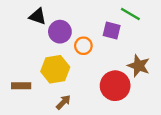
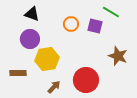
purple circle: (60, 32) -> (30, 39), moved
orange circle: (83, 46) -> (71, 24), moved
red circle: (115, 86) -> (86, 80), moved

